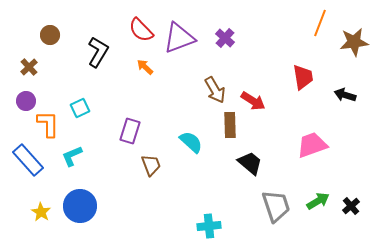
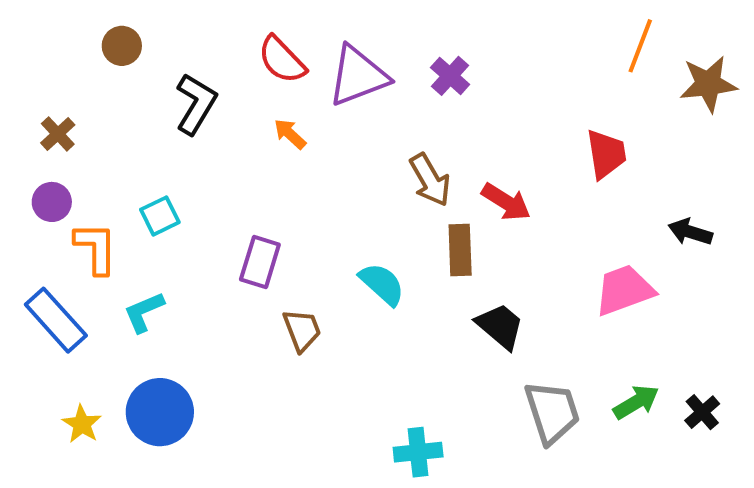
brown circle: (50, 35) -> (122, 46), moved
black arrow: (345, 95) -> (690, 232), moved

